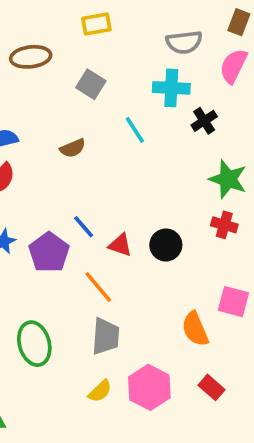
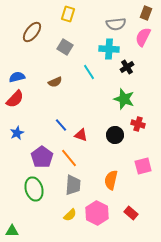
yellow rectangle: (96, 24) -> (68, 14), turned -63
brown ellipse: (31, 57) -> (32, 32), turned -45
green star: (228, 179) -> (124, 99), moved
black circle: (166, 245) -> (115, 135), moved
purple pentagon: (49, 252) -> (42, 157), moved
pink square: (233, 302) -> (143, 166), turned -30
orange semicircle: (195, 329) -> (111, 180), moved, turned 36

